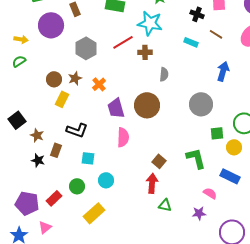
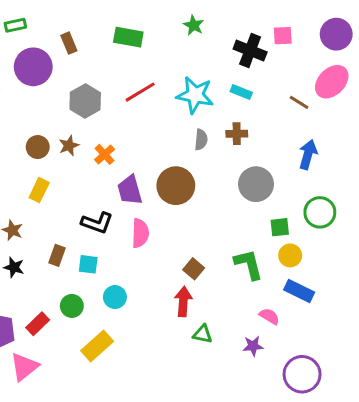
black cross: (197, 14) -> (250, 50), size x1.5
cyan star: (150, 23) -> (195, 95), moved
brown line: (216, 34) -> (299, 102), moved
brown cross: (145, 52) -> (237, 134), moved
blue arrow: (223, 71) -> (308, 154), moved
yellow rectangle: (62, 99) -> (39, 190), moved
black L-shape: (77, 130) -> (97, 223), moved
yellow circle: (234, 147) -> (290, 255), moved
brown rectangle: (56, 150) -> (57, 255), moved
pink triangle: (45, 227) -> (24, 367), size x1.5

